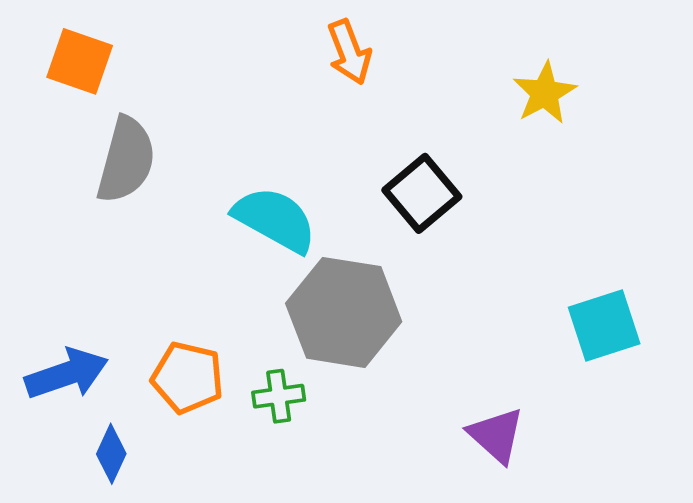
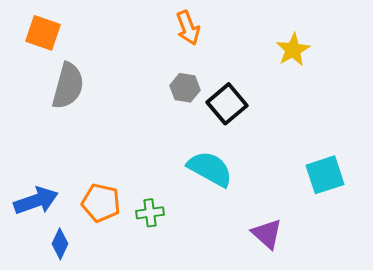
cyan semicircle: (275, 219) -> (210, 169), moved
gray hexagon: (344, 312) -> (185, 88), moved, size x0.5

